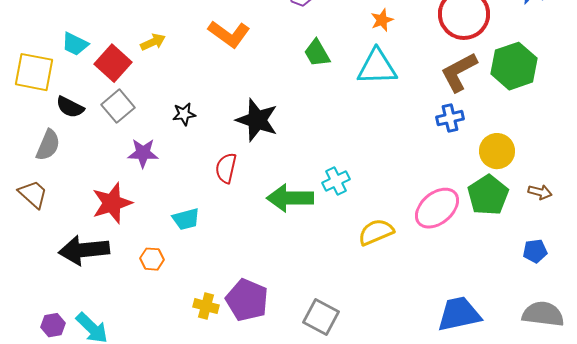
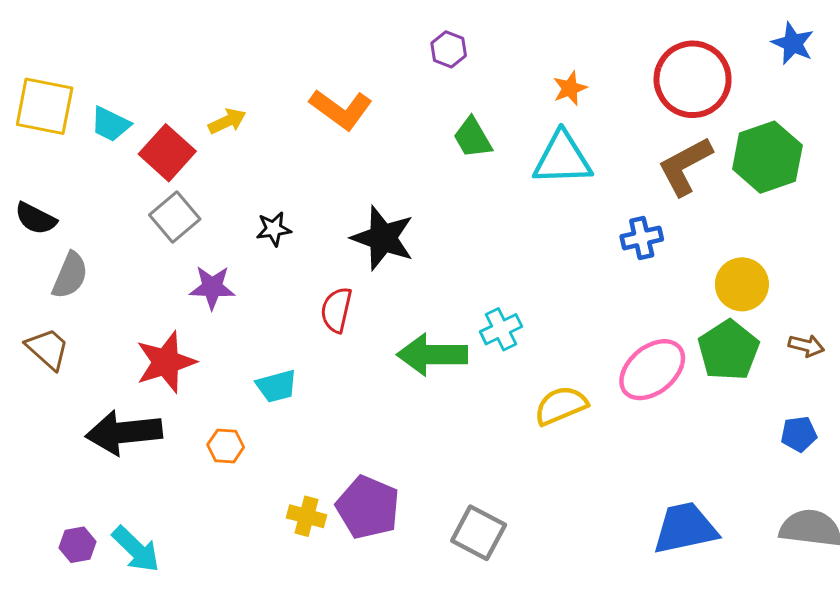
yellow square: (34, 72) -> (45, 106), moved
black semicircle: (70, 107) -> (36, 218), moved
blue cross: (450, 118) -> (642, 238), moved

